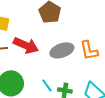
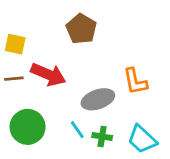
gray ellipse: (62, 50) -> (98, 99), moved

